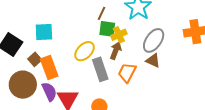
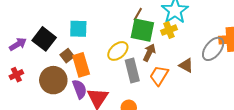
green square: (107, 29) -> (142, 30), size x1.4
yellow cross: (119, 35) -> (169, 30), moved
gray ellipse: (154, 40) -> (213, 49), moved

